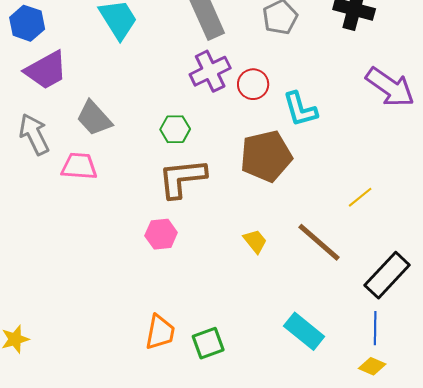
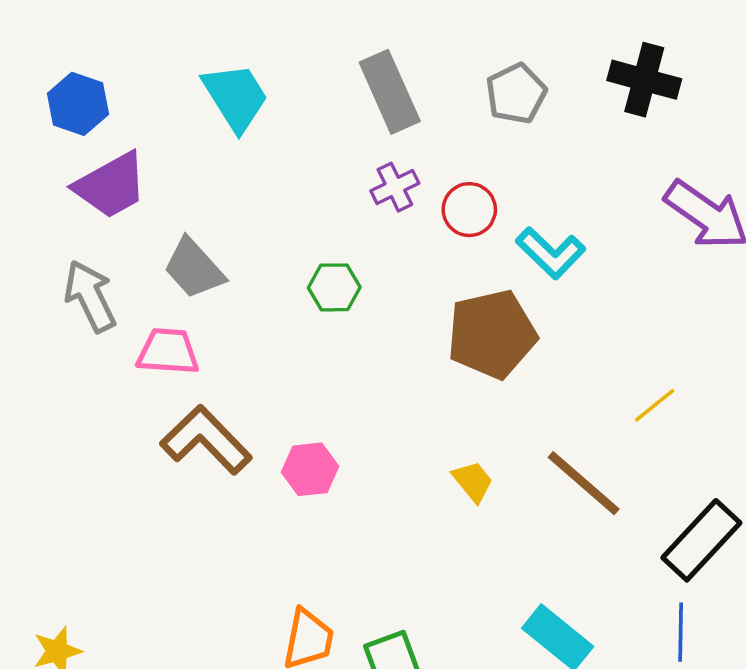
purple cross: (210, 71) -> (395, 187), size x0.7
cyan L-shape: (300, 109) -> (551, 253), turned -30
brown L-shape: (182, 178) -> (206, 440), moved, turned 52

